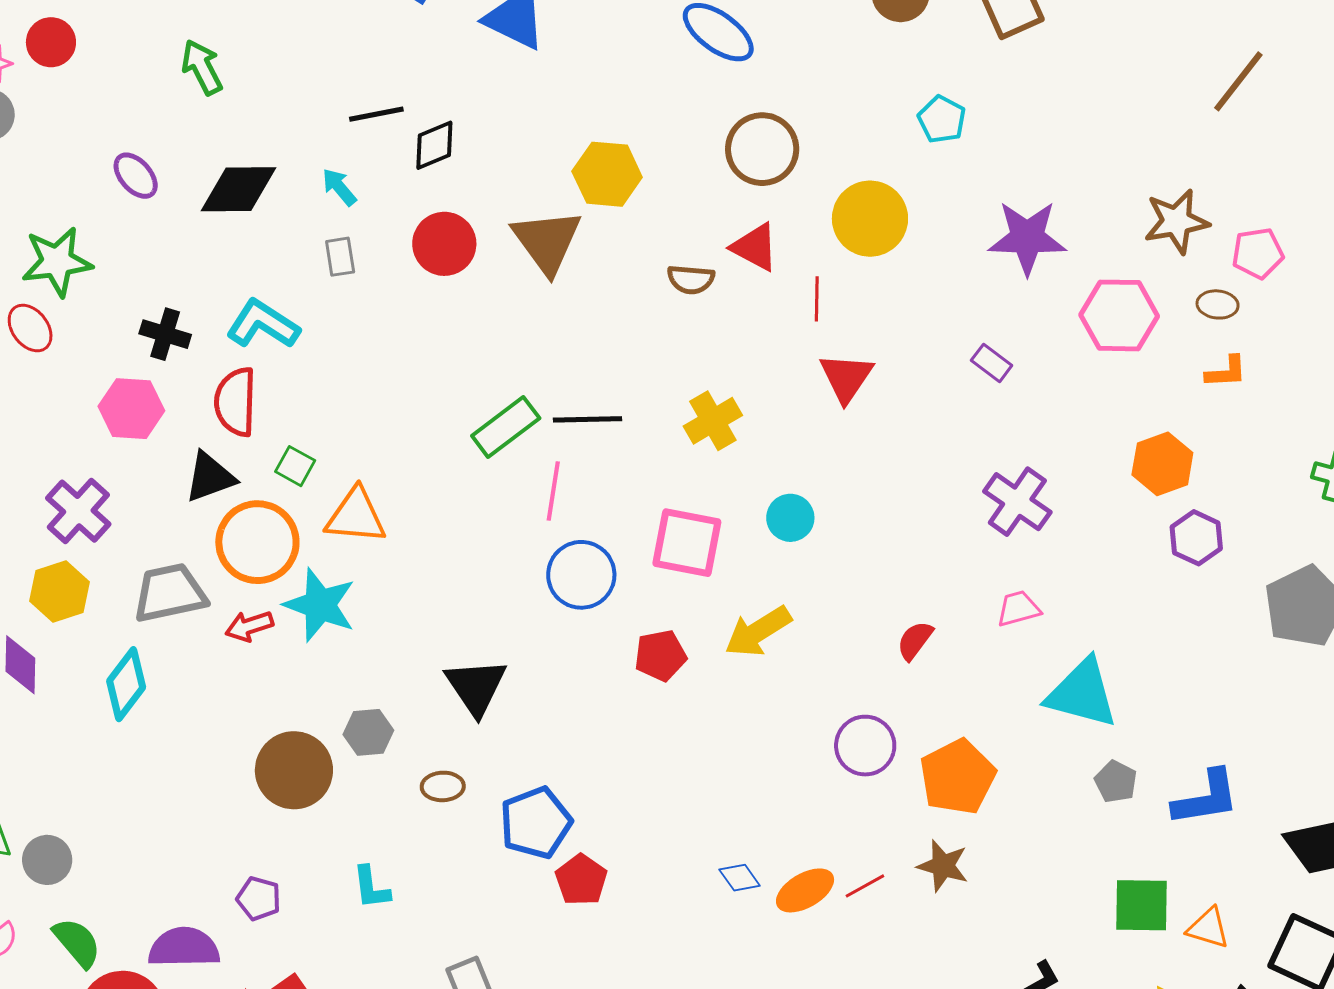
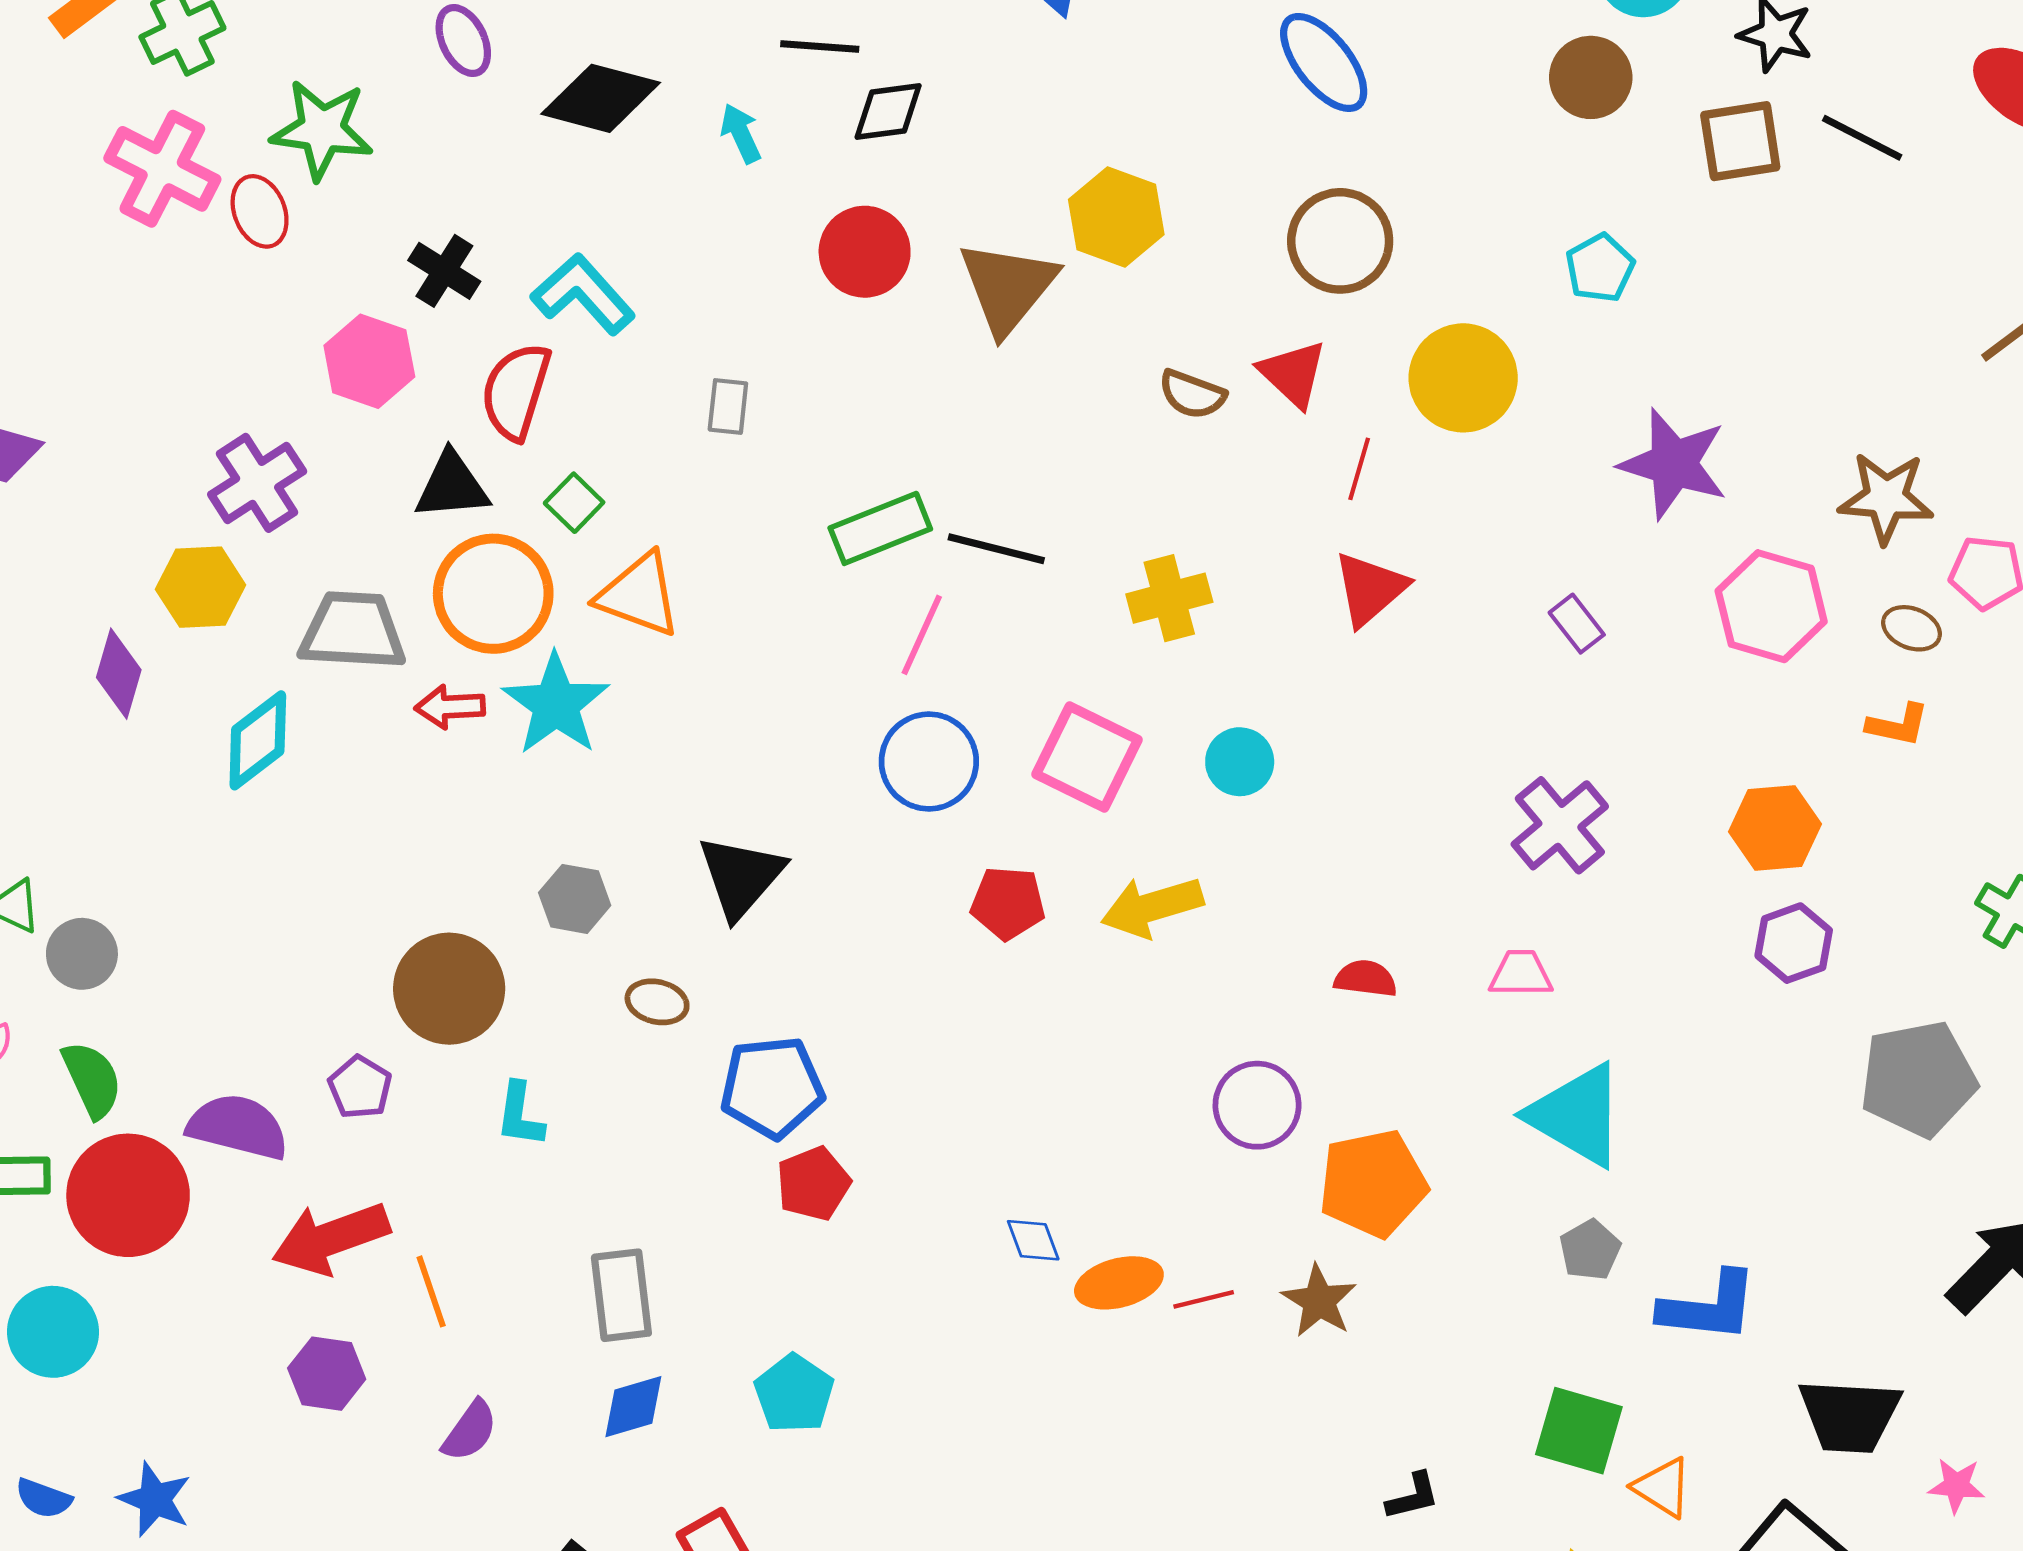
gray rectangle: (340, 257) -> (728, 406), moved
red semicircle: (915, 640) -> (1366, 979), turned 45
brown circle: (294, 770) -> (449, 989), moved

